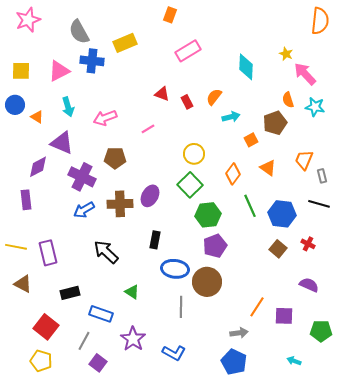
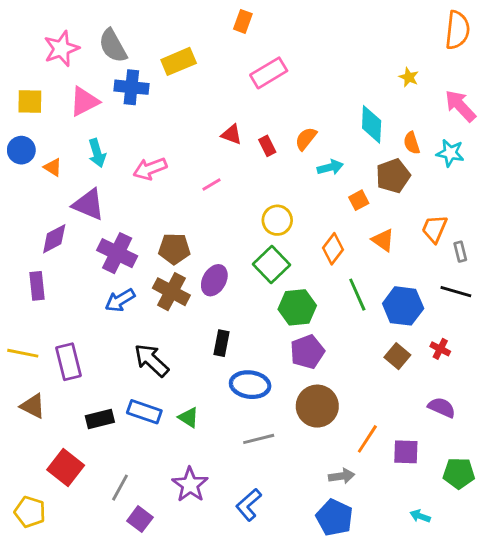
pink star: (28, 20) -> (61, 49), moved
cyan diamond: (246, 67) -> (372, 124), moved
pink arrow: (305, 74) -> (460, 106), moved
brown pentagon: (115, 158) -> (174, 249), moved
brown cross: (120, 204) -> (171, 292), turned 30
brown circle: (207, 282) -> (317, 406), moved
gray line: (181, 307) -> (259, 439), turned 75
blue rectangle: (101, 314) -> (144, 412), moved
blue L-shape: (174, 353) -> (249, 505), turned 110
yellow pentagon: (41, 361) -> (30, 512), moved

